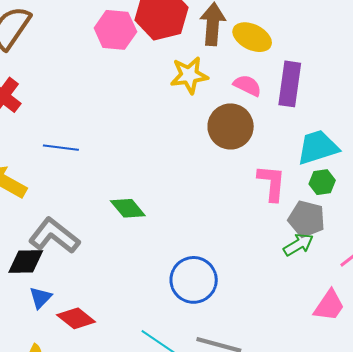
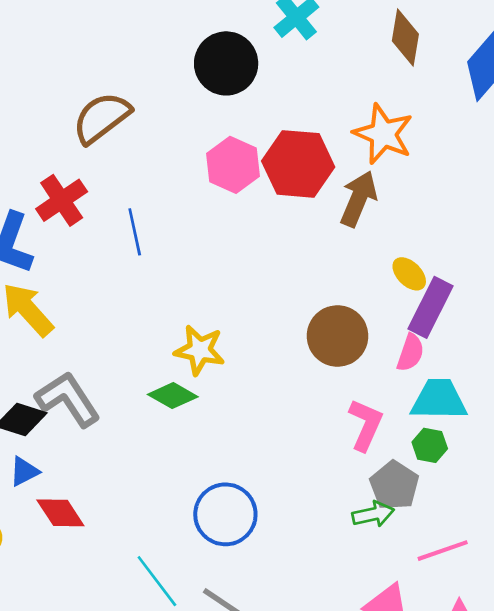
yellow ellipse: (252, 37) -> (409, 274), moved, size x0.7
yellow star: (189, 75) -> (200, 350), moved
pink semicircle: (247, 85) -> (410, 353), moved, turned 64
blue line: (61, 148) -> (135, 232), moved, turned 52
green diamond: (128, 208) -> (173, 396), turned -39

